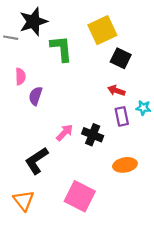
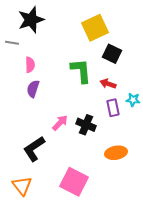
gray line: (11, 38) -> (12, 43), moved
green L-shape: (61, 49) -> (81, 71), moved
pink semicircle: (20, 77) -> (30, 65), moved

